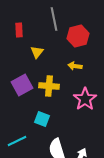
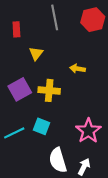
red hexagon: (78, 36) -> (93, 20), moved
pink star: (85, 99) -> (88, 131), moved
cyan line: (17, 141) -> (14, 133), moved

